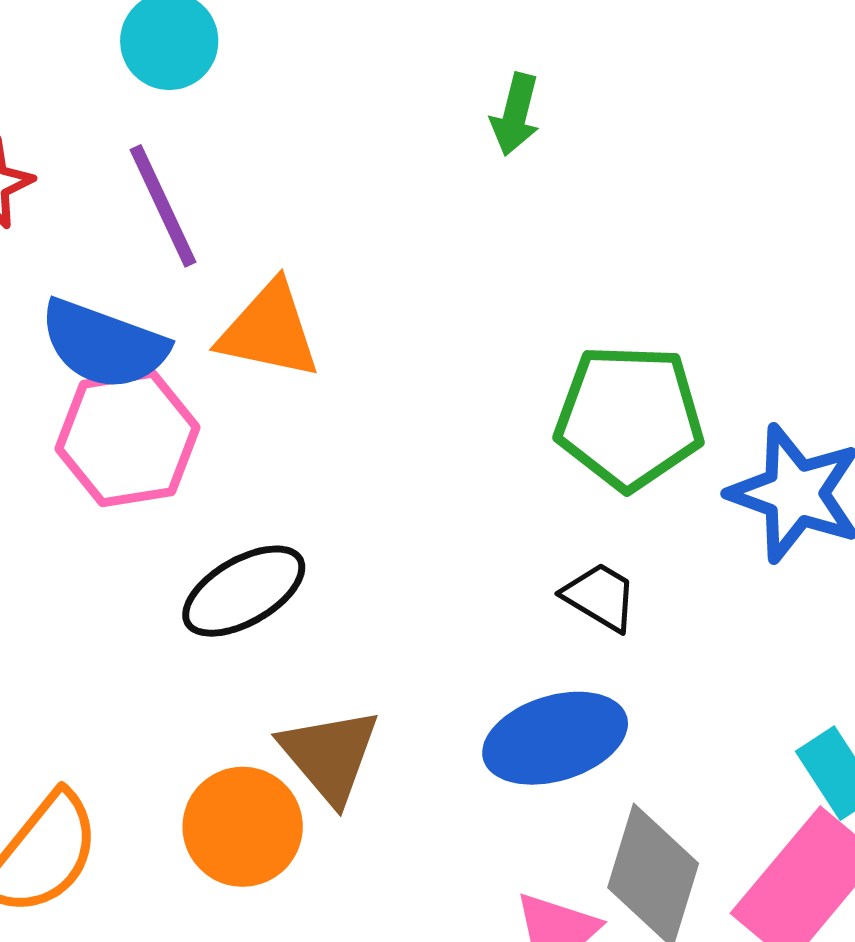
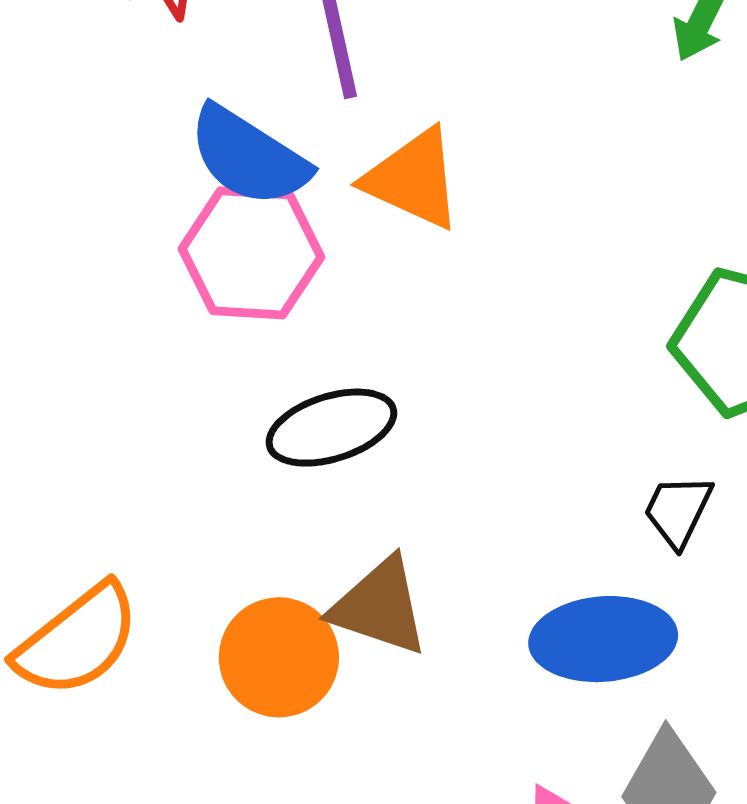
black trapezoid: (600, 597) -> (678, 511), turned -108
brown triangle: (330, 755) -> (379, 607), turned -44

